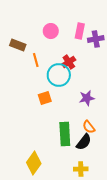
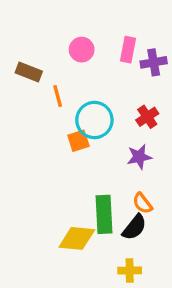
red cross: (69, 62) -> (147, 117), moved
orange square: (45, 98) -> (78, 141), moved
yellow diamond: (34, 163) -> (77, 238), moved, turned 60

